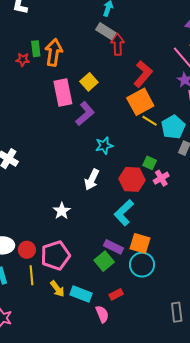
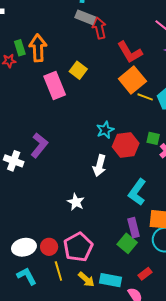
red L-shape: (143, 74) -> (130, 52), turned 120
purple L-shape: (85, 114) -> (39, 145), moved
red hexagon: (132, 179) -> (126, 145), moved
purple rectangle: (114, 247) -> (134, 228), turned 60

